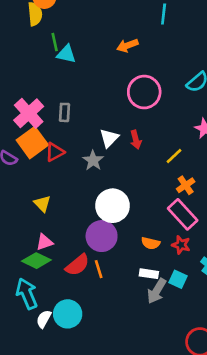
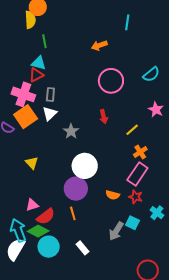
cyan triangle: (66, 54) -> (39, 63), moved
pink cross: (29, 113) -> (23, 94), turned -30
white triangle: (109, 138) -> (50, 114), moved
red triangle: (55, 152) -> (36, 75), moved
pink rectangle: (183, 214) -> (137, 174), turned 75
pink triangle: (45, 242) -> (32, 205), moved
green diamond: (36, 261) -> (38, 231), moved
red semicircle: (77, 265) -> (46, 216), moved
white rectangle: (149, 274) -> (83, 248), moved, turned 40
white semicircle: (44, 319) -> (15, 249), moved, size x1.6

